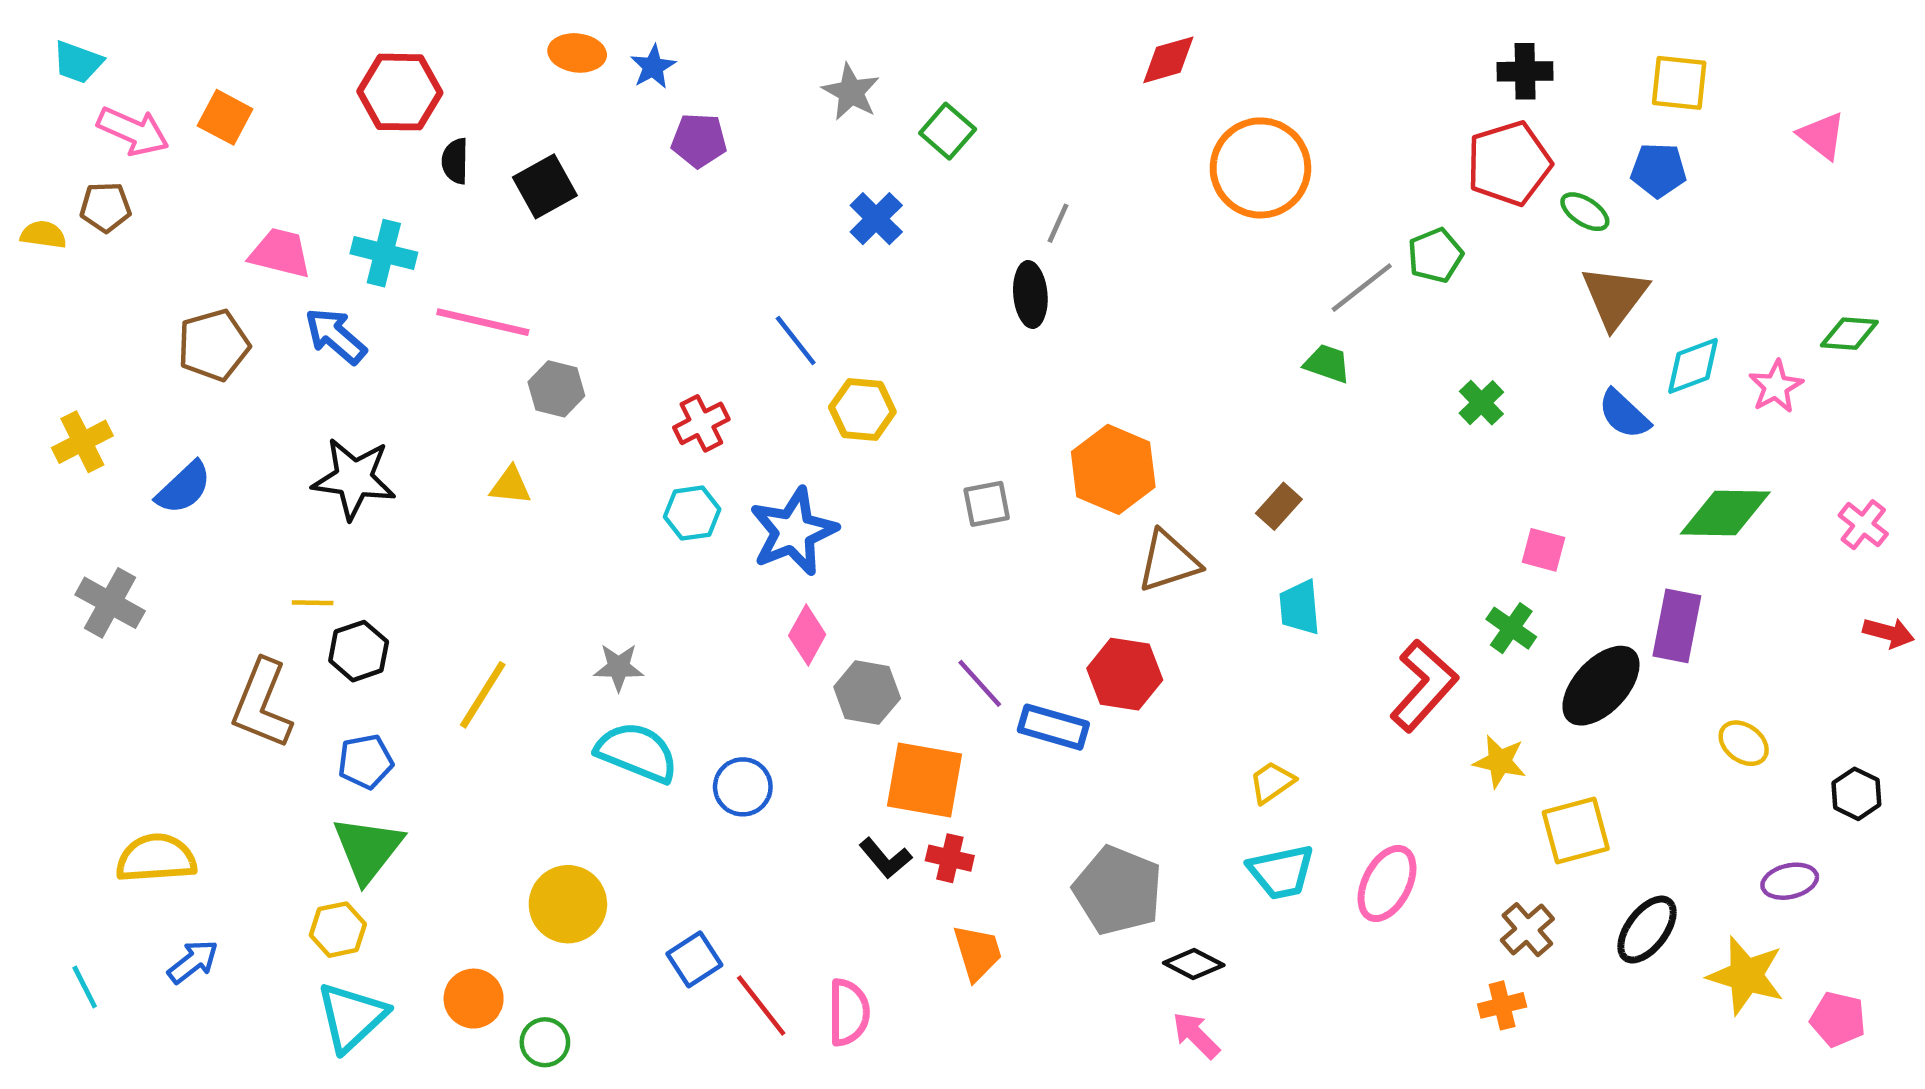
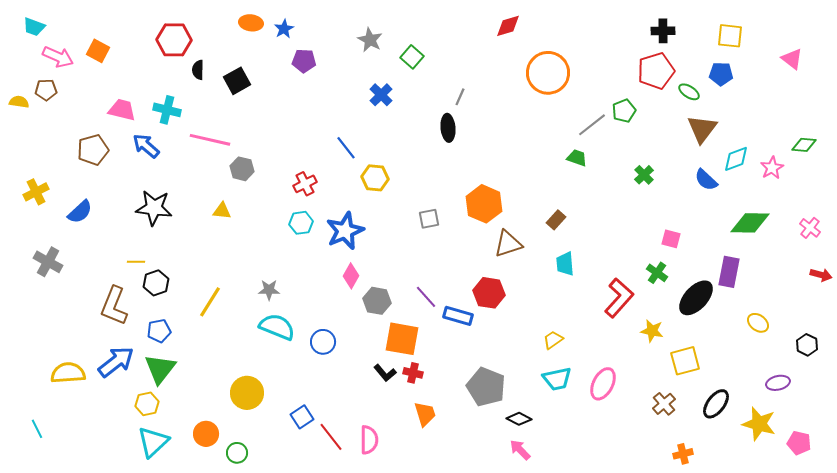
blue arrow: (193, 962) -> (116, 362), moved, size x1.6
orange cross: (1502, 1005) -> (683, 454), moved

